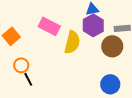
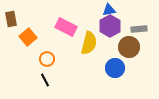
orange circle: (21, 65) -> (47, 59), moved
blue circle: (110, 84) -> (115, 68), moved

